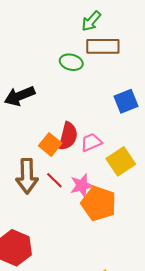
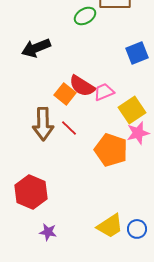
green ellipse: (71, 62) -> (85, 16), turned -45
red semicircle: (68, 136) -> (82, 86), turned 108
pink star: (82, 186) -> (138, 133), moved

